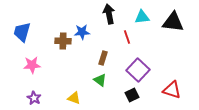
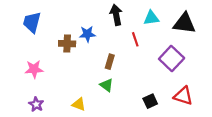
blue trapezoid: (22, 32) -> (32, 22), moved
purple square: (138, 70) -> (172, 58), moved
black square: (132, 95) -> (150, 101), moved

